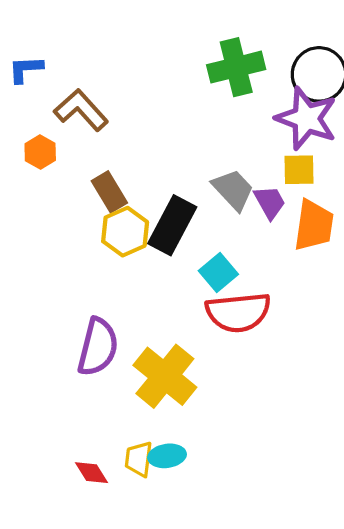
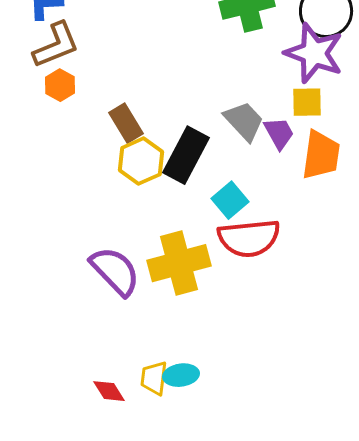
brown L-shape: (81, 110) -> (56, 45), moved, turned 110
purple semicircle: (98, 347) -> (115, 271), turned -58
yellow cross: (165, 376) -> (179, 263), moved, turned 36

